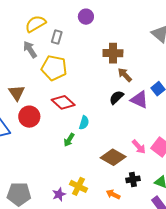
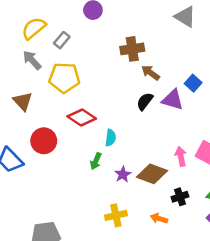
gray rectangle: (57, 37) -> (62, 40), turned 32
brown triangle: (17, 93) -> (23, 101), moved
pink arrow: (139, 147) -> (181, 156), turned -140
yellow cross: (78, 186) -> (116, 215), turned -30
purple star: (59, 194) -> (123, 174), moved

